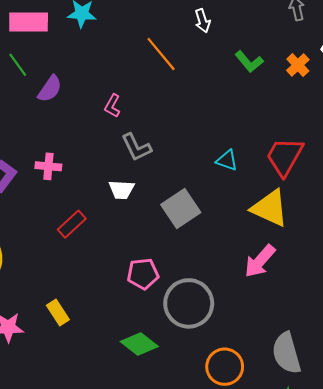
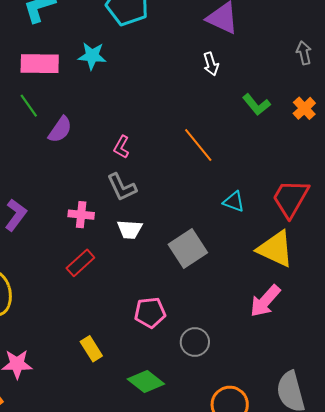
orange line: (161, 54) -> (198, 145), moved
gray L-shape: (136, 147) -> (122, 187), moved
pink cross: (48, 166) -> (81, 215), moved
gray circle: (189, 303) -> (195, 342), size x0.6
yellow rectangle: (58, 312) -> (91, 349), moved

